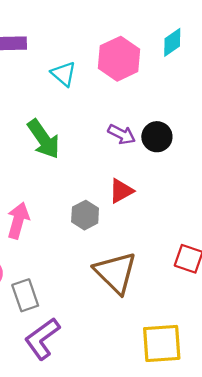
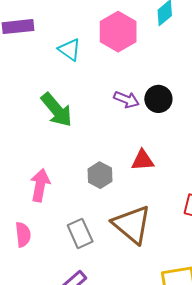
red triangle: (121, 191) -> (143, 160), moved, turned 30
gray rectangle: (25, 295) -> (80, 233), moved

